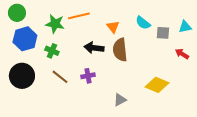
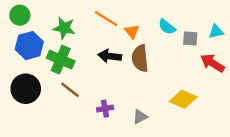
orange line: (79, 16) -> (106, 19), moved, turned 45
green cross: (52, 51) -> (61, 60), size x1.6
red arrow: (182, 54) -> (212, 63), size x1.5
purple cross: (88, 76) -> (105, 109), moved

